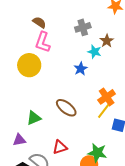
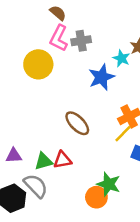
gray cross: (83, 27) -> (81, 41), moved
blue star: (81, 69) -> (101, 77), size x1.5
green triangle: (34, 118) -> (44, 161), moved
red triangle: (60, 147) -> (62, 160), moved

